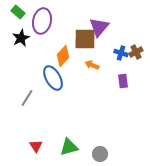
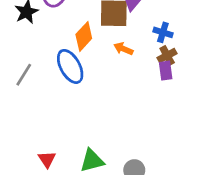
brown cross: (136, 52) -> (167, 56), moved
gray line: (27, 98) -> (24, 75), moved

